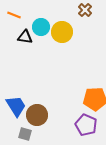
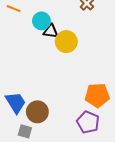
yellow circle: (62, 32) -> (66, 42), moved
black triangle: (25, 37) -> (51, 31), moved

